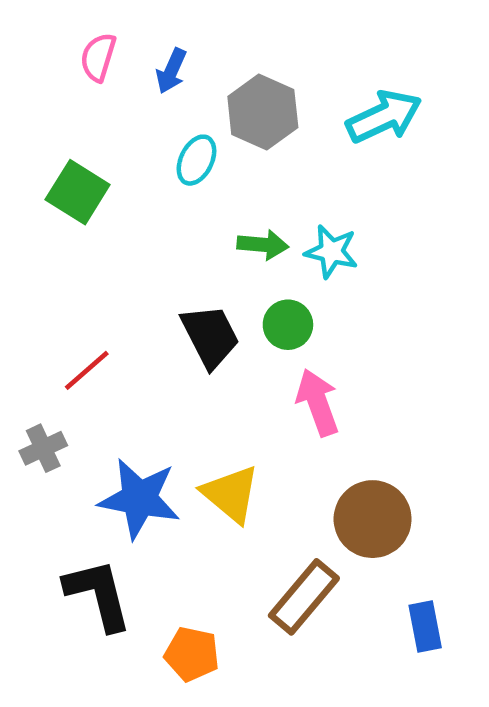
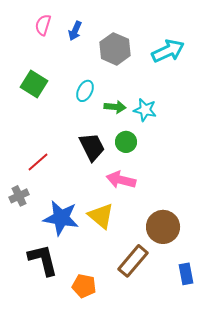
cyan ellipse: (196, 160) -> (85, 91), moved
pink arrow: (318, 402) -> (121, 180), moved, turned -56

